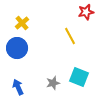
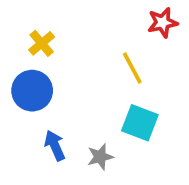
cyan square: (79, 77) -> (140, 123), moved
blue arrow: (18, 87) -> (55, 145), moved

